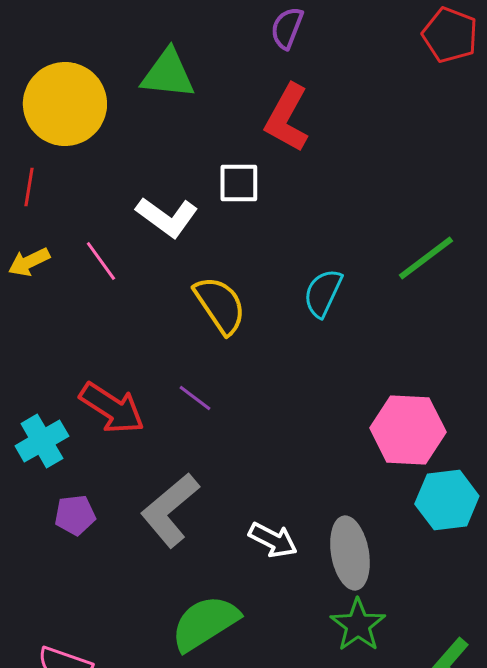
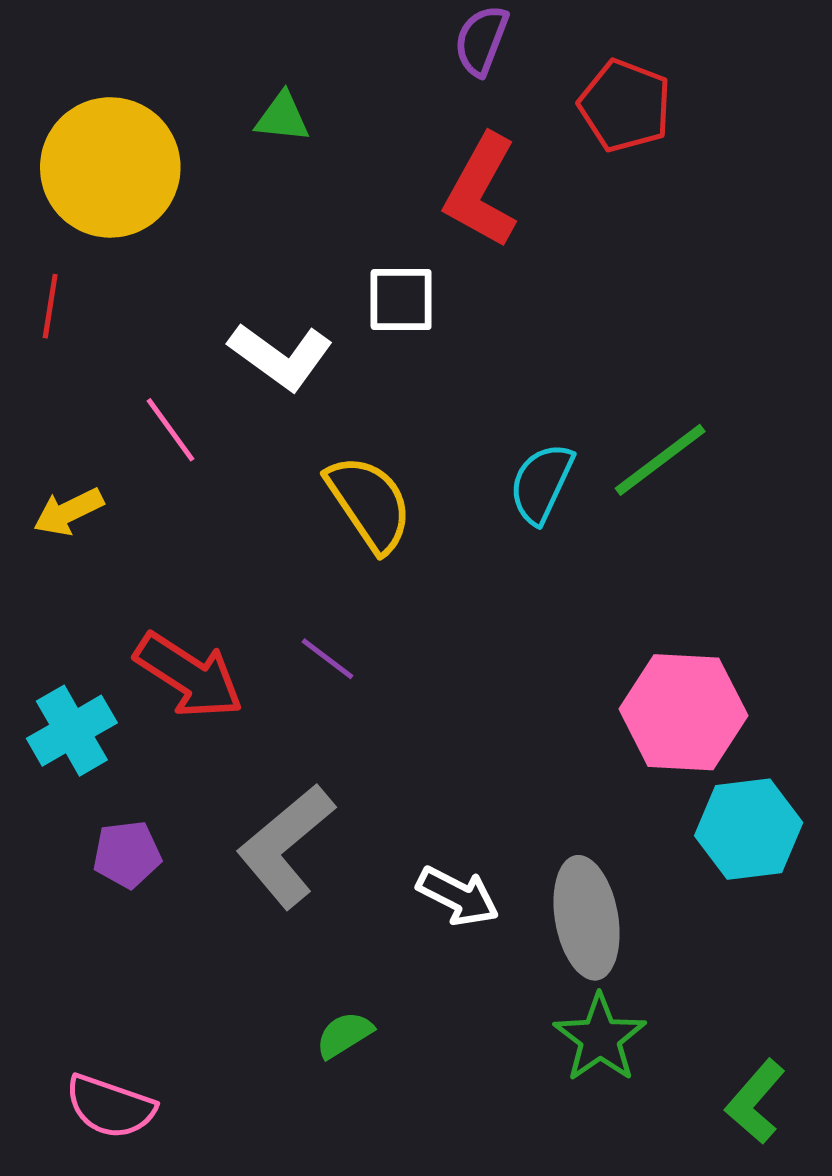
red pentagon: (450, 35) -> (625, 106), moved
green triangle: (168, 74) -> (282, 117), size x0.6
green line: (426, 258) -> (660, 460), moved
yellow arrow: (29, 262) -> (69, 512), moved
green semicircle: (205, 623) -> (344, 1035), size x0.5

